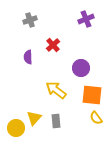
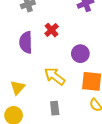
purple semicircle: (28, 57) -> (26, 42), size x1.5
yellow triangle: (34, 118) -> (18, 88), moved

